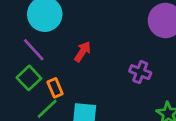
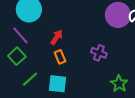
orange rectangle: (55, 88) -> (60, 57), moved

